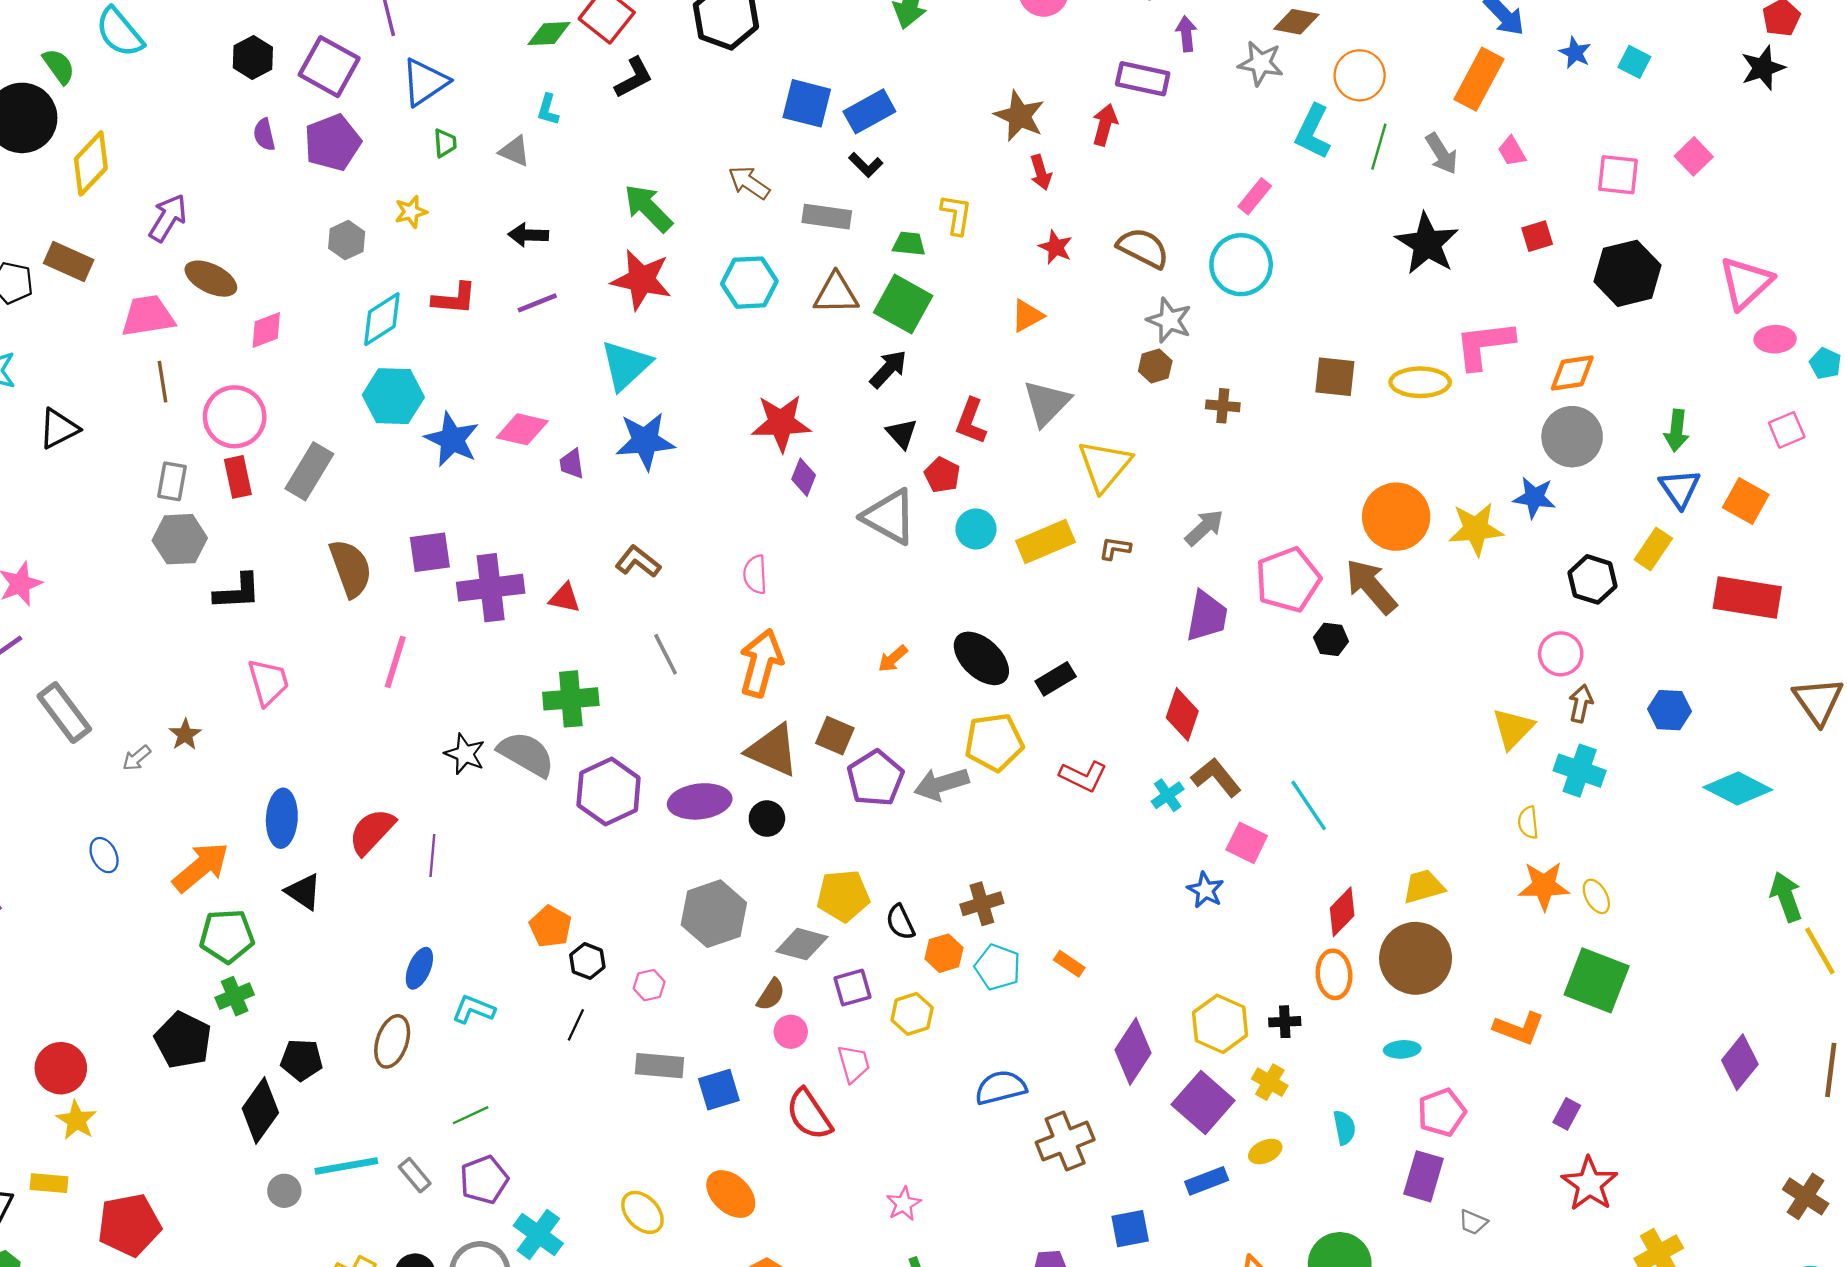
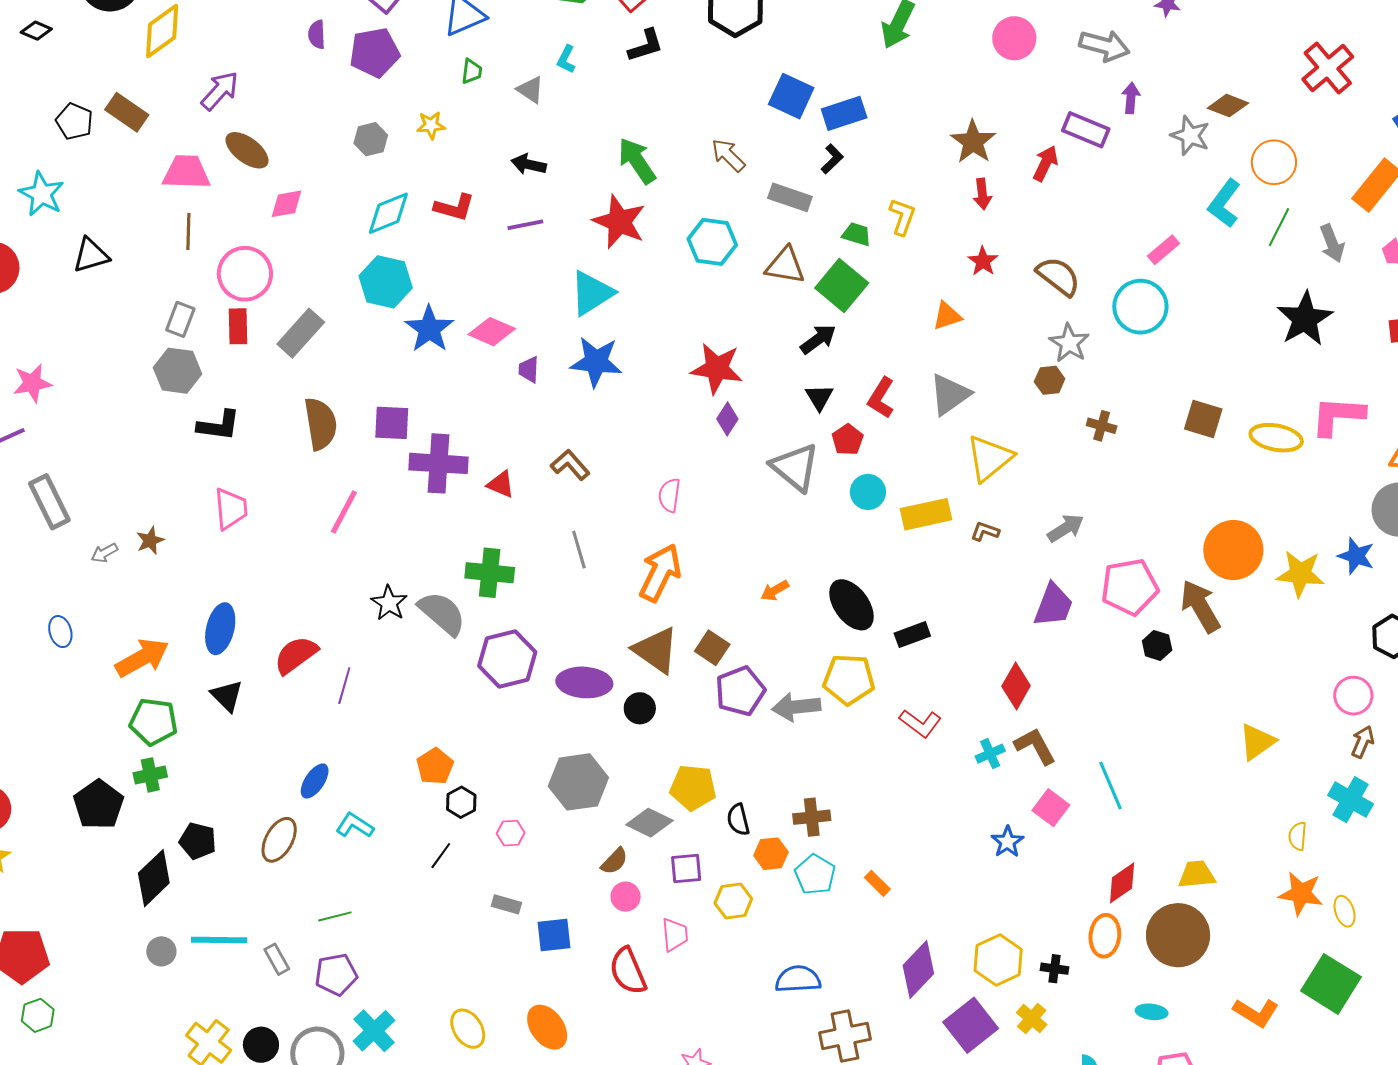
black L-shape: (866, 165) -> (832, 159), turned -100
yellow triangle: (1513, 728) -> (1257, 742), moved
gray rectangle: (659, 1066) -> (506, 904), size x0.7

